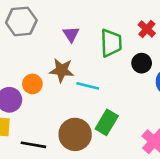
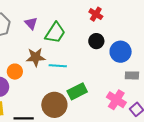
purple triangle: (71, 34) -> (31, 23), moved
green trapezoid: (111, 43) -> (55, 33), moved, turned 45
green rectangle: (107, 122) -> (77, 91), turned 42

